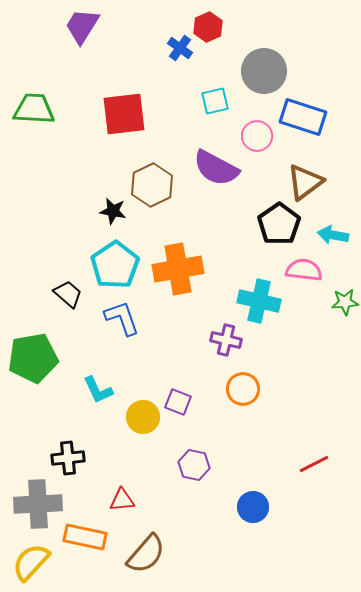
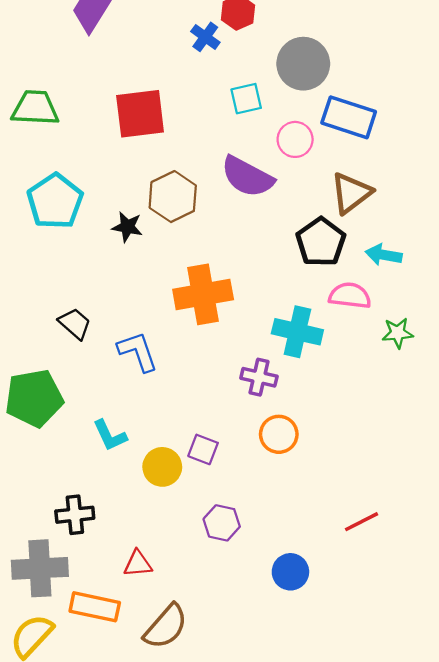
cyan pentagon: (115, 265) -> (55, 201), moved

